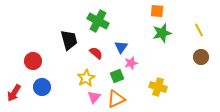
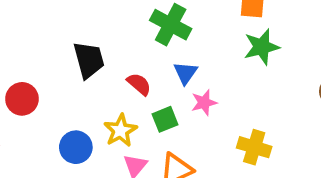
green cross: (98, 21) -> (171, 25), moved
green square: (117, 76) -> (165, 119), moved
blue circle: (42, 87) -> (76, 147), moved

